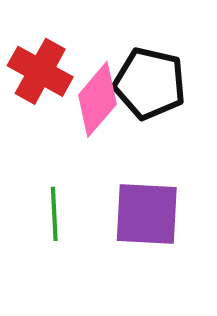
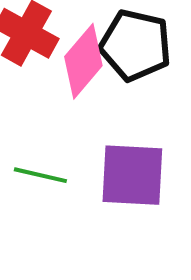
green line: (54, 214) -> (40, 175), turned -74

